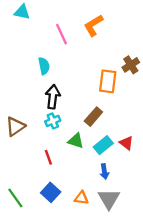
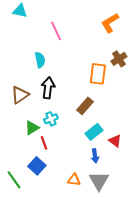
orange L-shape: (93, 25) -> (110, 23), moved
cyan cross: (53, 121) -> (51, 119), moved
brown triangle: (15, 126) -> (20, 95), moved
green triangle: (76, 141) -> (32, 128), moved, turned -49
red triangle: (126, 143) -> (115, 141), moved
blue square: (51, 192) -> (37, 166), moved

